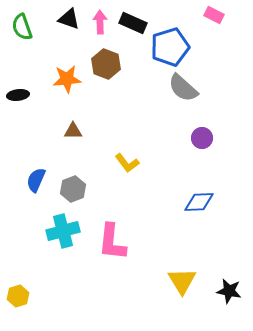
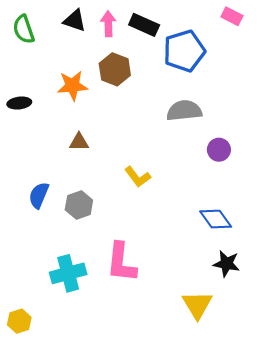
gray semicircle: (183, 88) -> (184, 111), moved, turned 132
blue diamond: (199, 202) -> (216, 219), turned 56
cyan cross: (63, 231) -> (68, 273), moved
black star: (229, 291) -> (226, 264), moved

